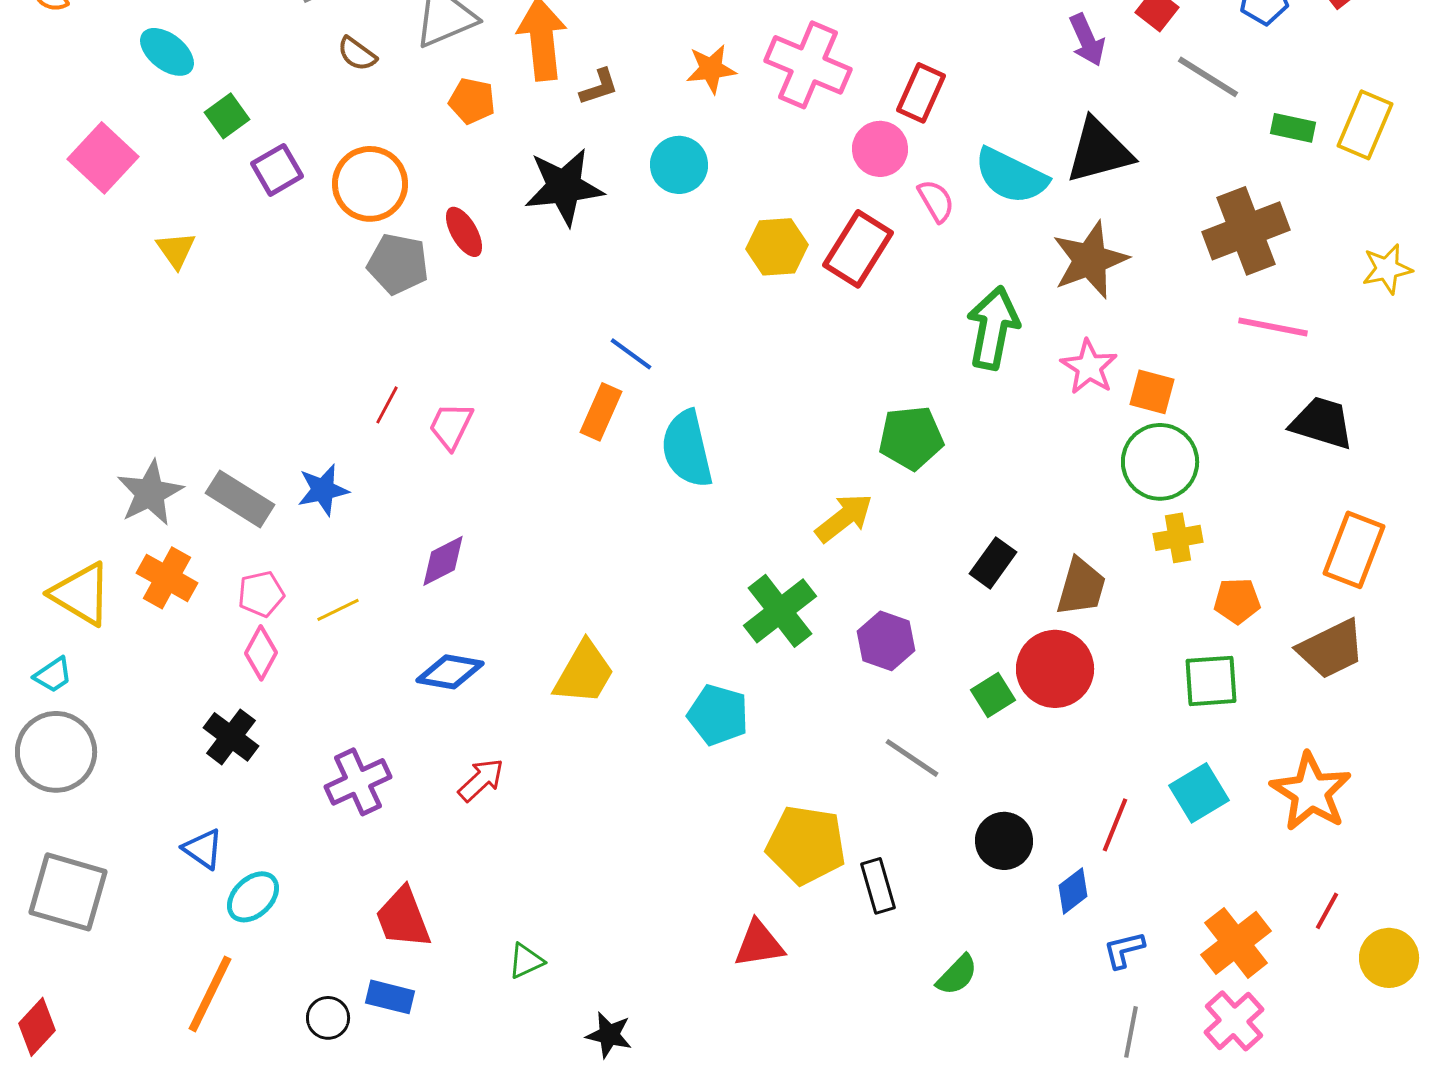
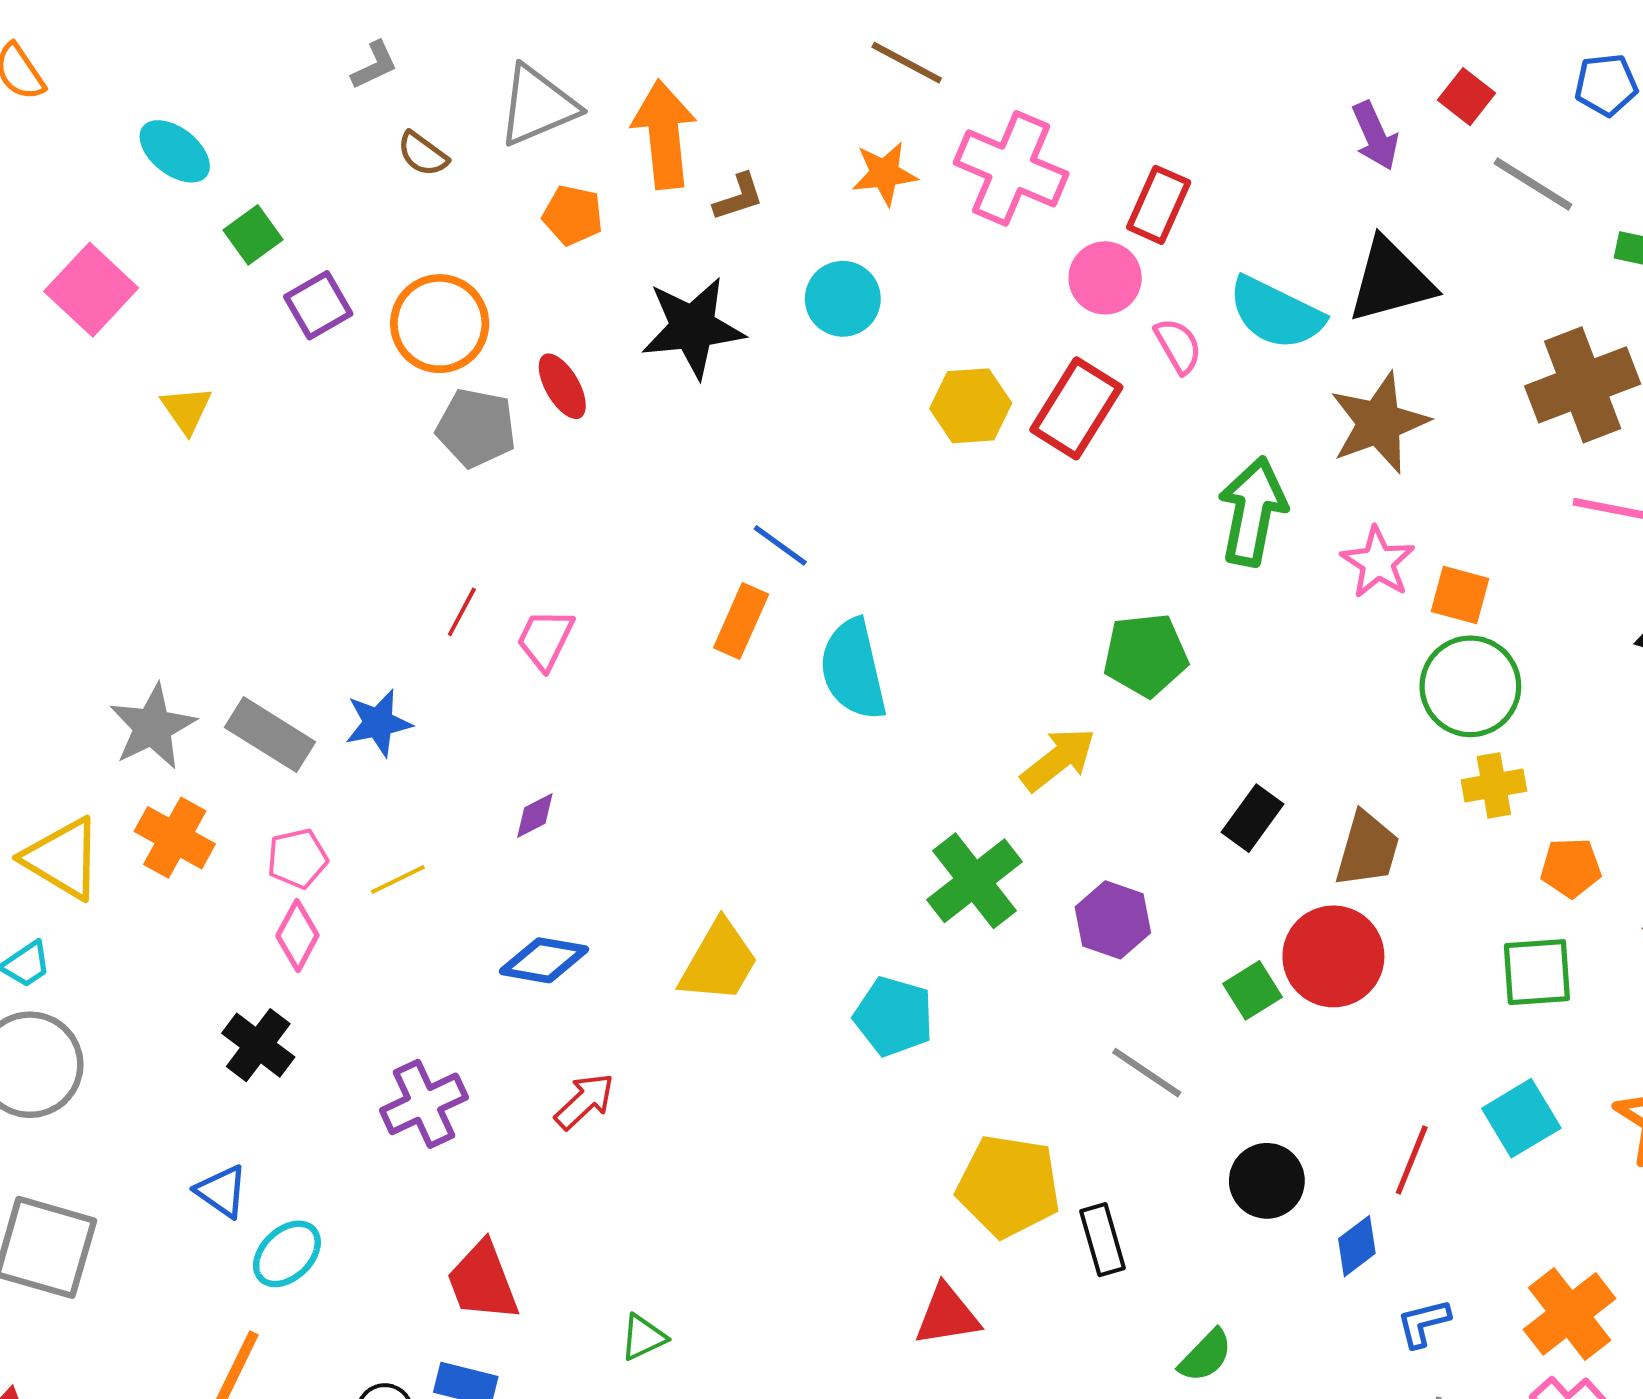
purple diamond: (443, 561) -> (535, 815), size x0.7

